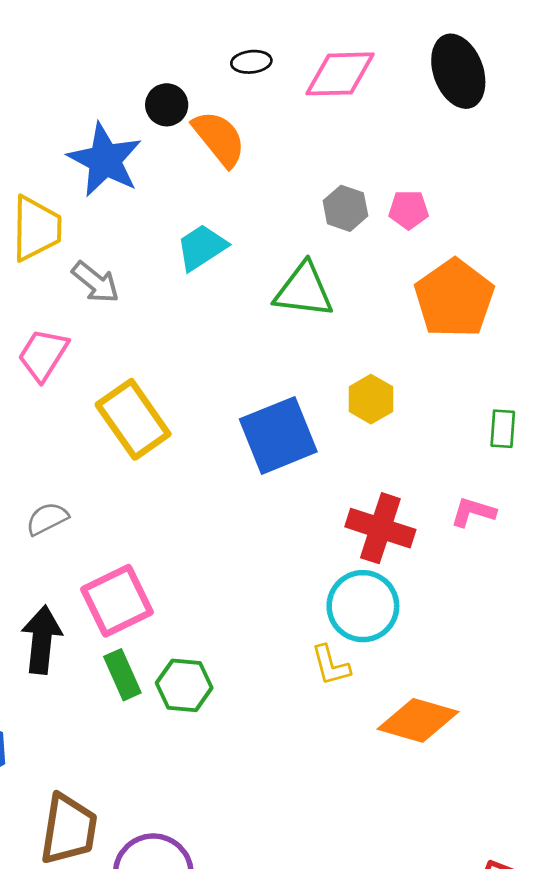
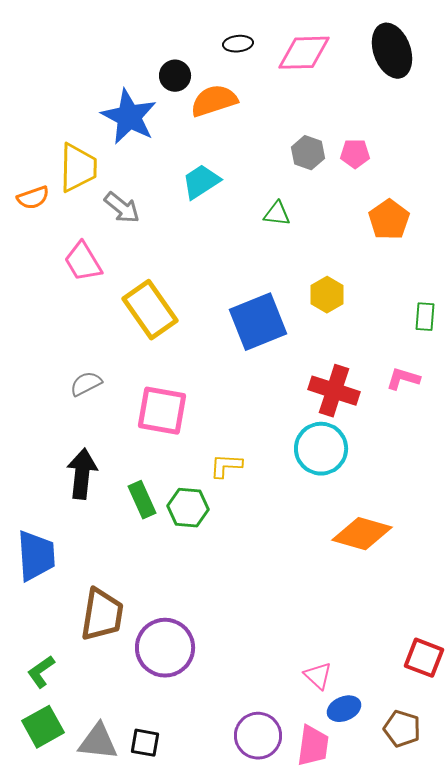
orange semicircle: (219, 138) -> (214, 101), turned -69
green triangle: (304, 290) -> (277, 214), size x0.6
orange pentagon: (454, 298) -> (389, 220), size x0.7
pink trapezoid: (43, 355) -> (83, 262), turned -63
pink square: (117, 601) -> (162, 411), moved, turned 36
yellow L-shape: (331, 665) -> (226, 466), moved, turned 108

